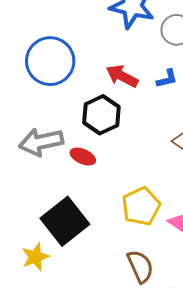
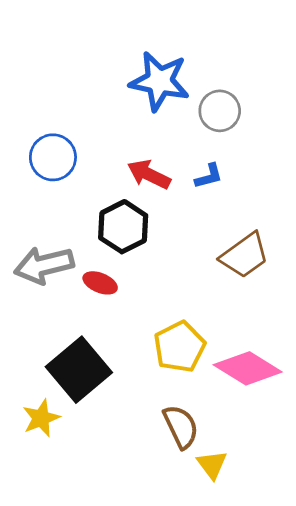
blue circle: (50, 61) -> (53, 157), size x0.7

